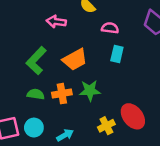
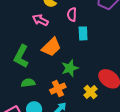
pink arrow: (56, 22) -> (40, 20), moved, turned 35
pink semicircle: (110, 28) -> (72, 15), turned -80
orange cross: (62, 94) -> (58, 89), moved

